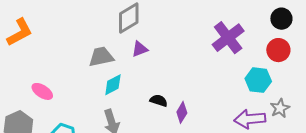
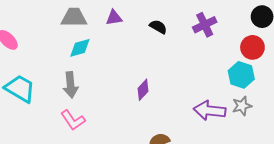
purple cross: (228, 38) -> (205, 25), size x0.7
cyan hexagon: (258, 80) -> (241, 75), moved
black semicircle: (159, 101) -> (158, 27), moved

